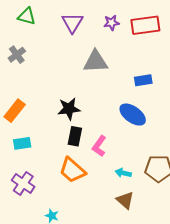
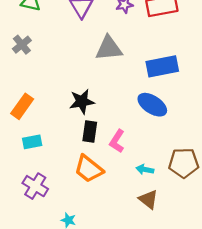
blue rectangle: (143, 80) -> (162, 66), size x1.6

